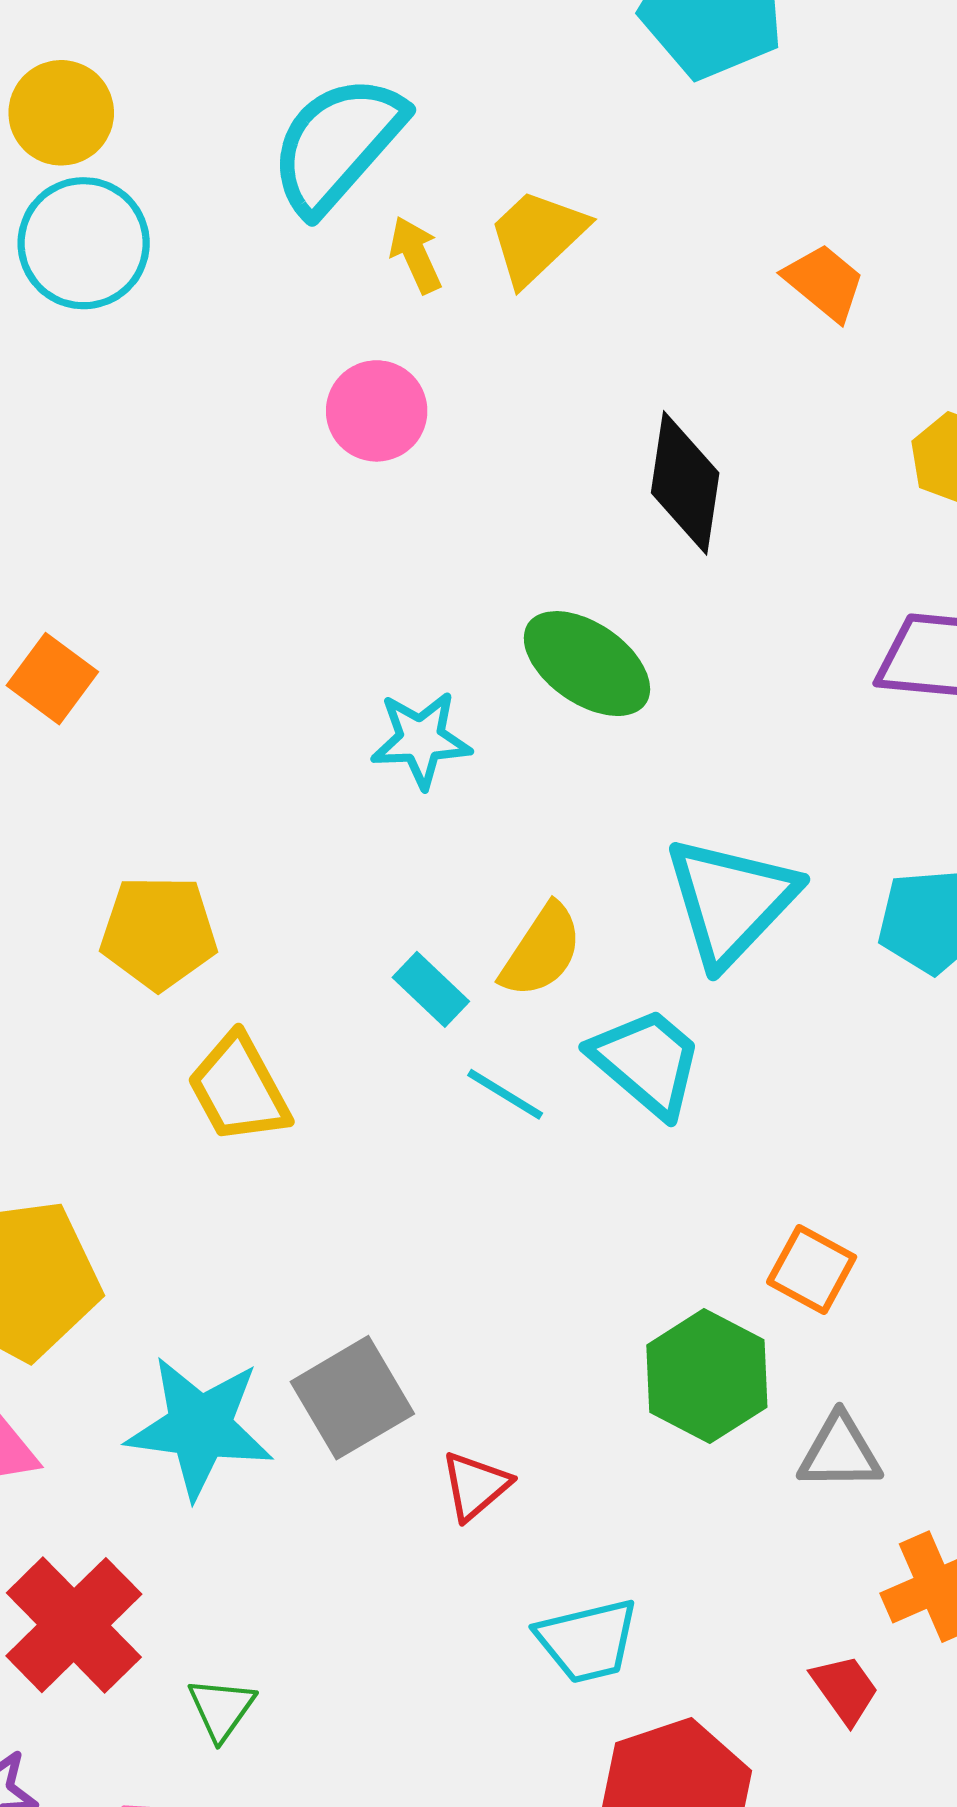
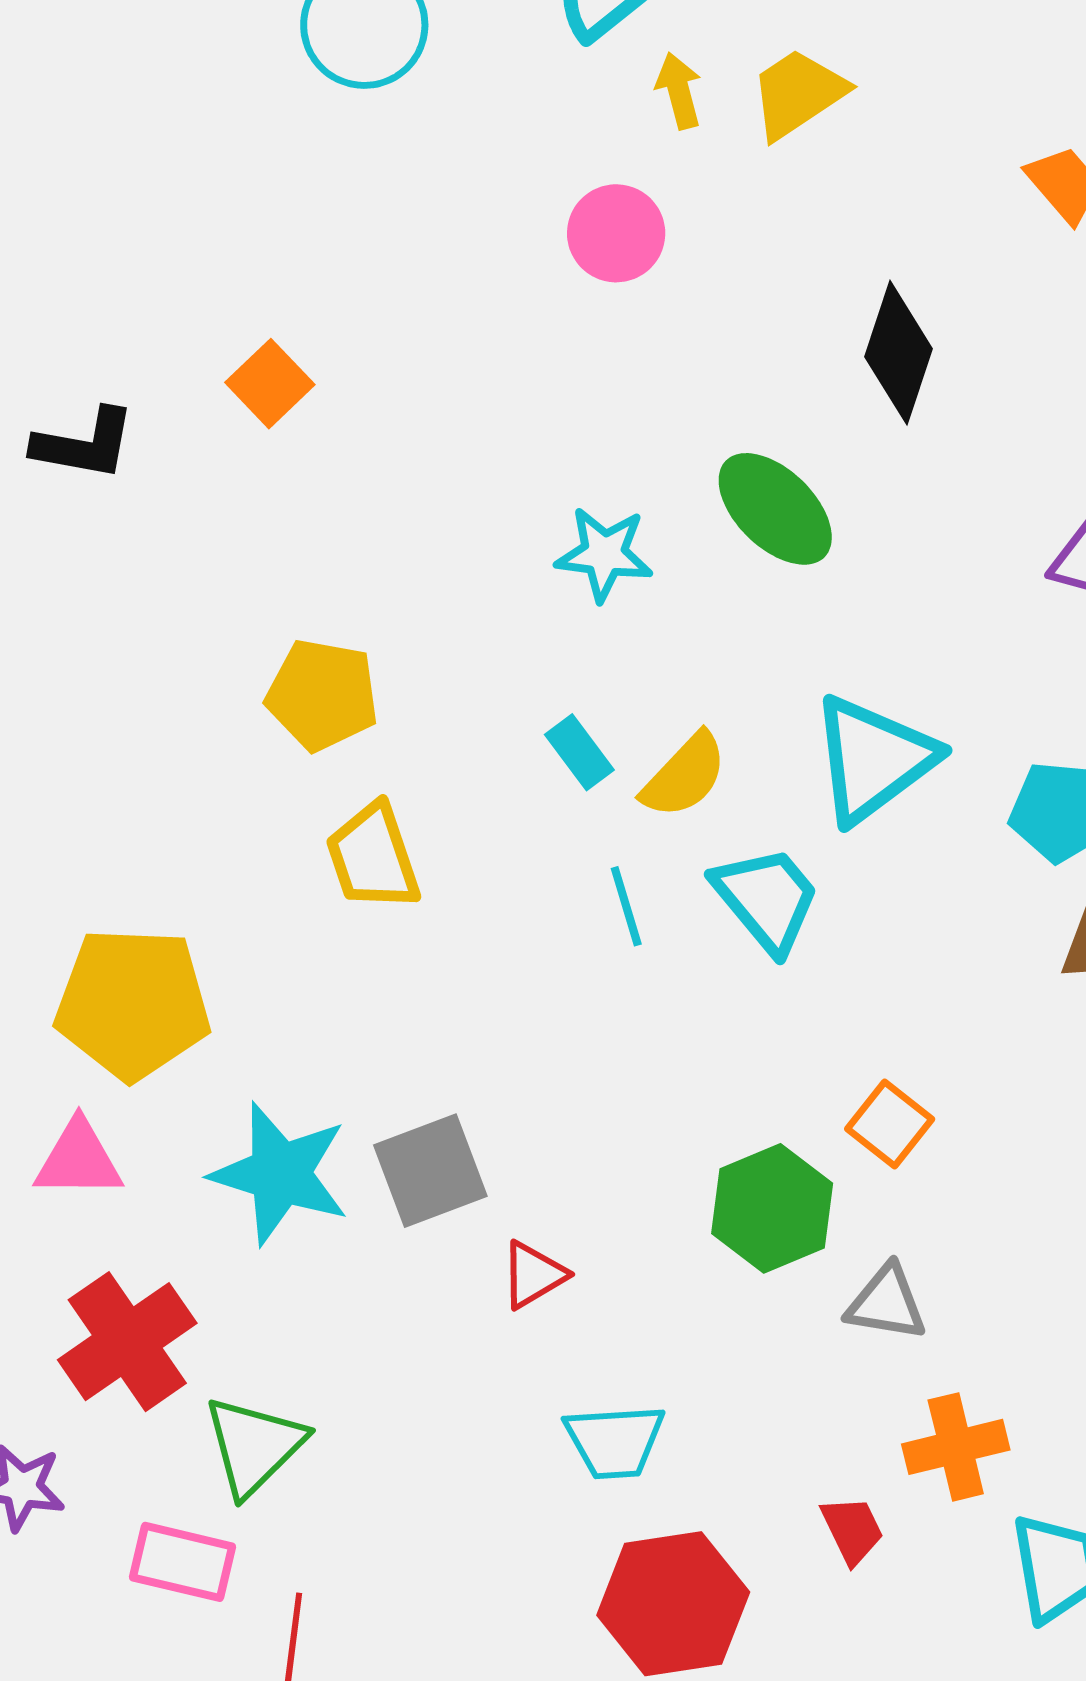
orange square: (52, 679) -> (270, 384), moved
cyan rectangle: (431, 989) -> (579, 752), moved
cyan line: (505, 1094) -> (626, 906), turned 32
green triangle: (221, 1709) -> (254, 1446), size x1.6

